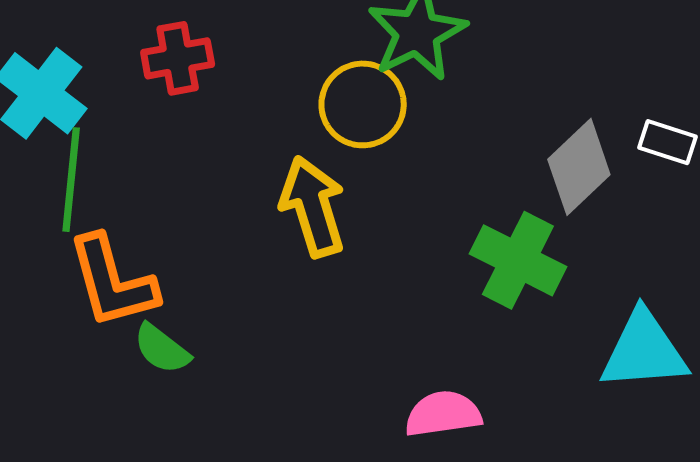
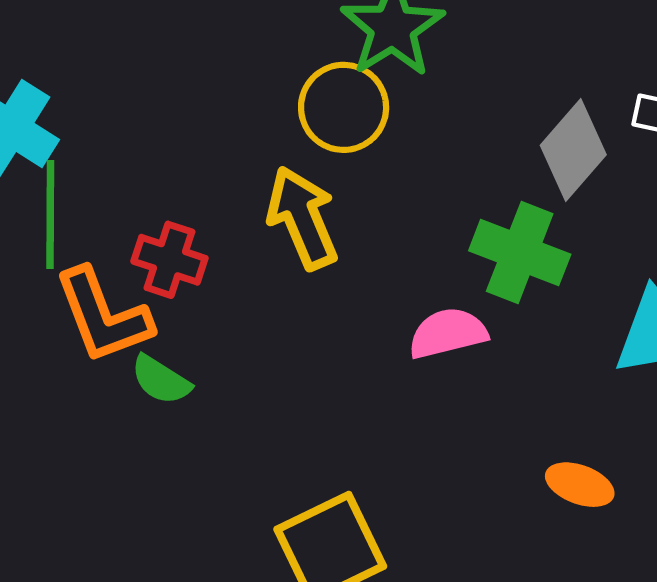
red cross: (178, 58) -> (169, 260), moved, turned 34
pink semicircle: (443, 414) -> (448, 333), moved

